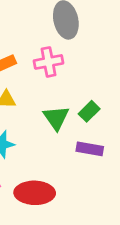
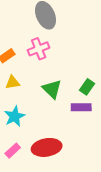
green rectangle: (89, 111) -> (87, 87), moved

